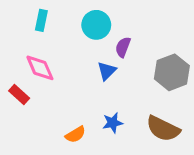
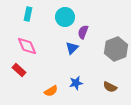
red rectangle: (19, 95) -> (19, 70), moved
brown semicircle: (163, 129) -> (110, 87), size x0.6

